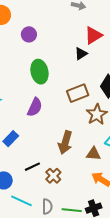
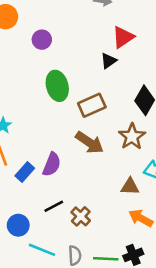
brown rectangle: (78, 93) -> (92, 105), moved
purple semicircle: (35, 107) -> (52, 164), moved
brown arrow: (65, 142) -> (89, 143), moved, turned -70

